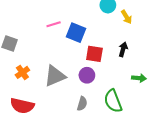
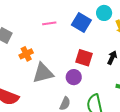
blue square: (76, 33) -> (81, 22), moved
orange cross: (22, 72) -> (26, 54), moved

